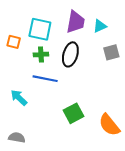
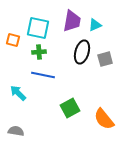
gray square: (111, 52) -> (105, 59), moved
black ellipse: (70, 54) -> (82, 52), moved

